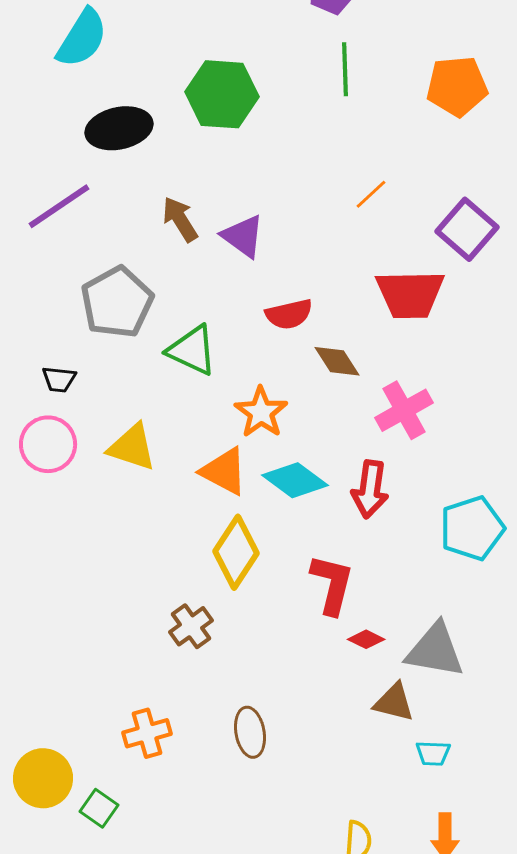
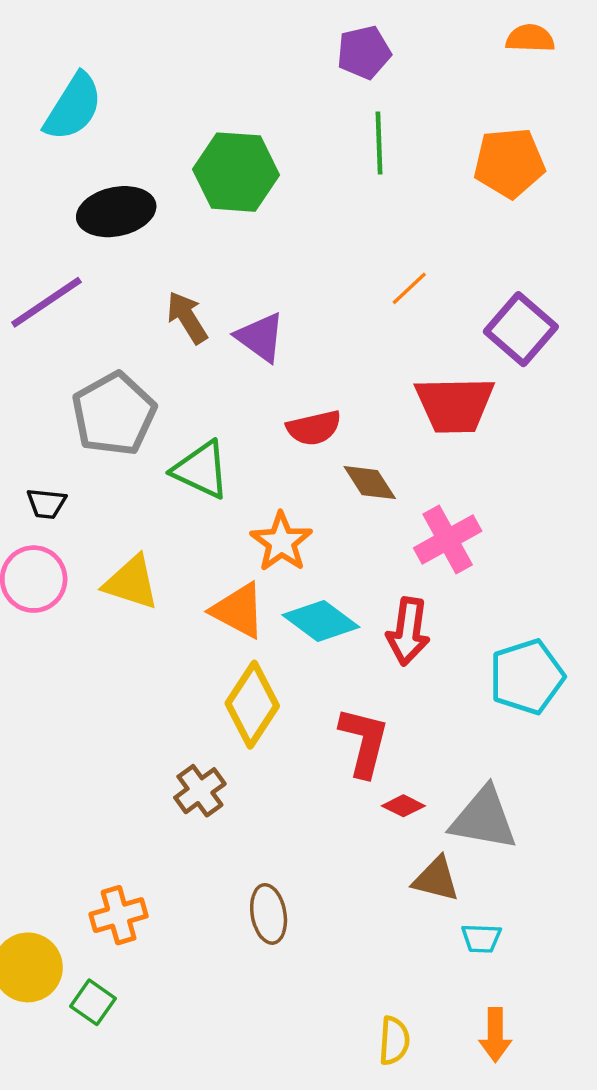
orange cross: (147, 733) -> (119, 915), moved

